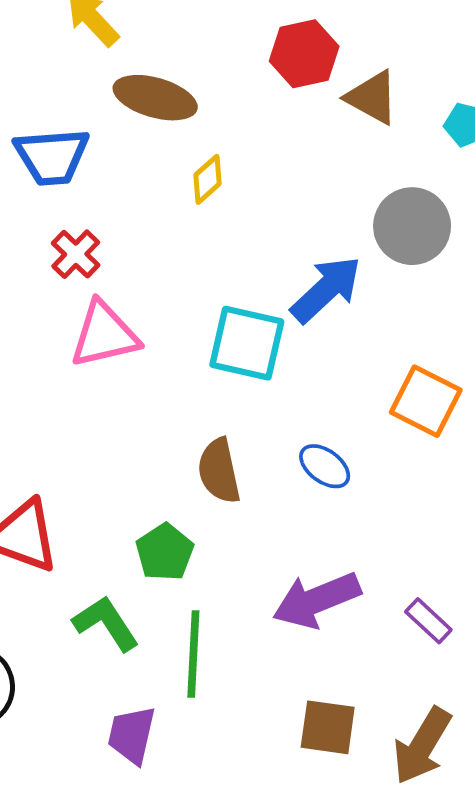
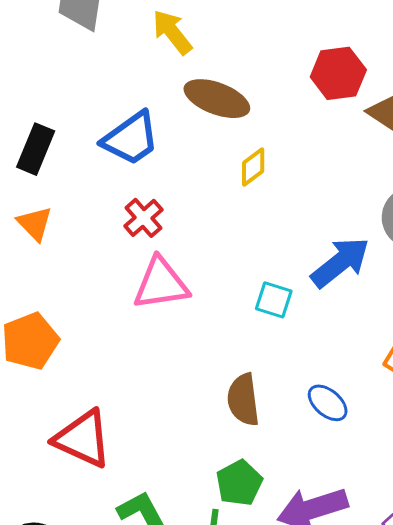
blue trapezoid: (52, 156) -> (131, 139), turned -36
cyan square: (247, 343) -> (274, 300), size x0.6
green pentagon: (165, 552) -> (239, 483), moved

